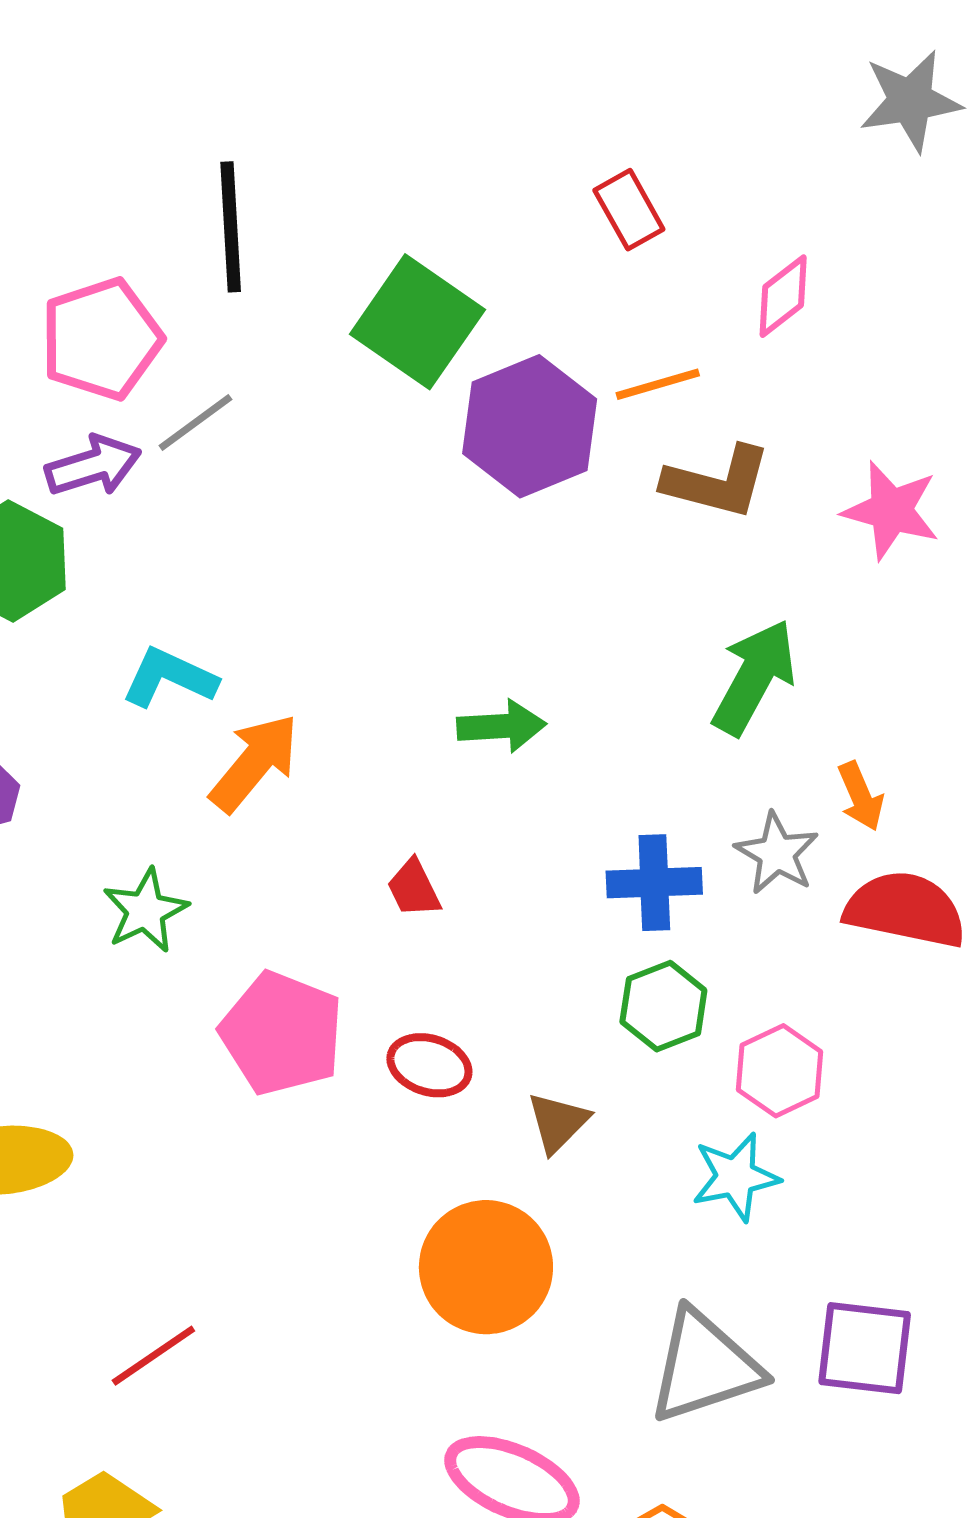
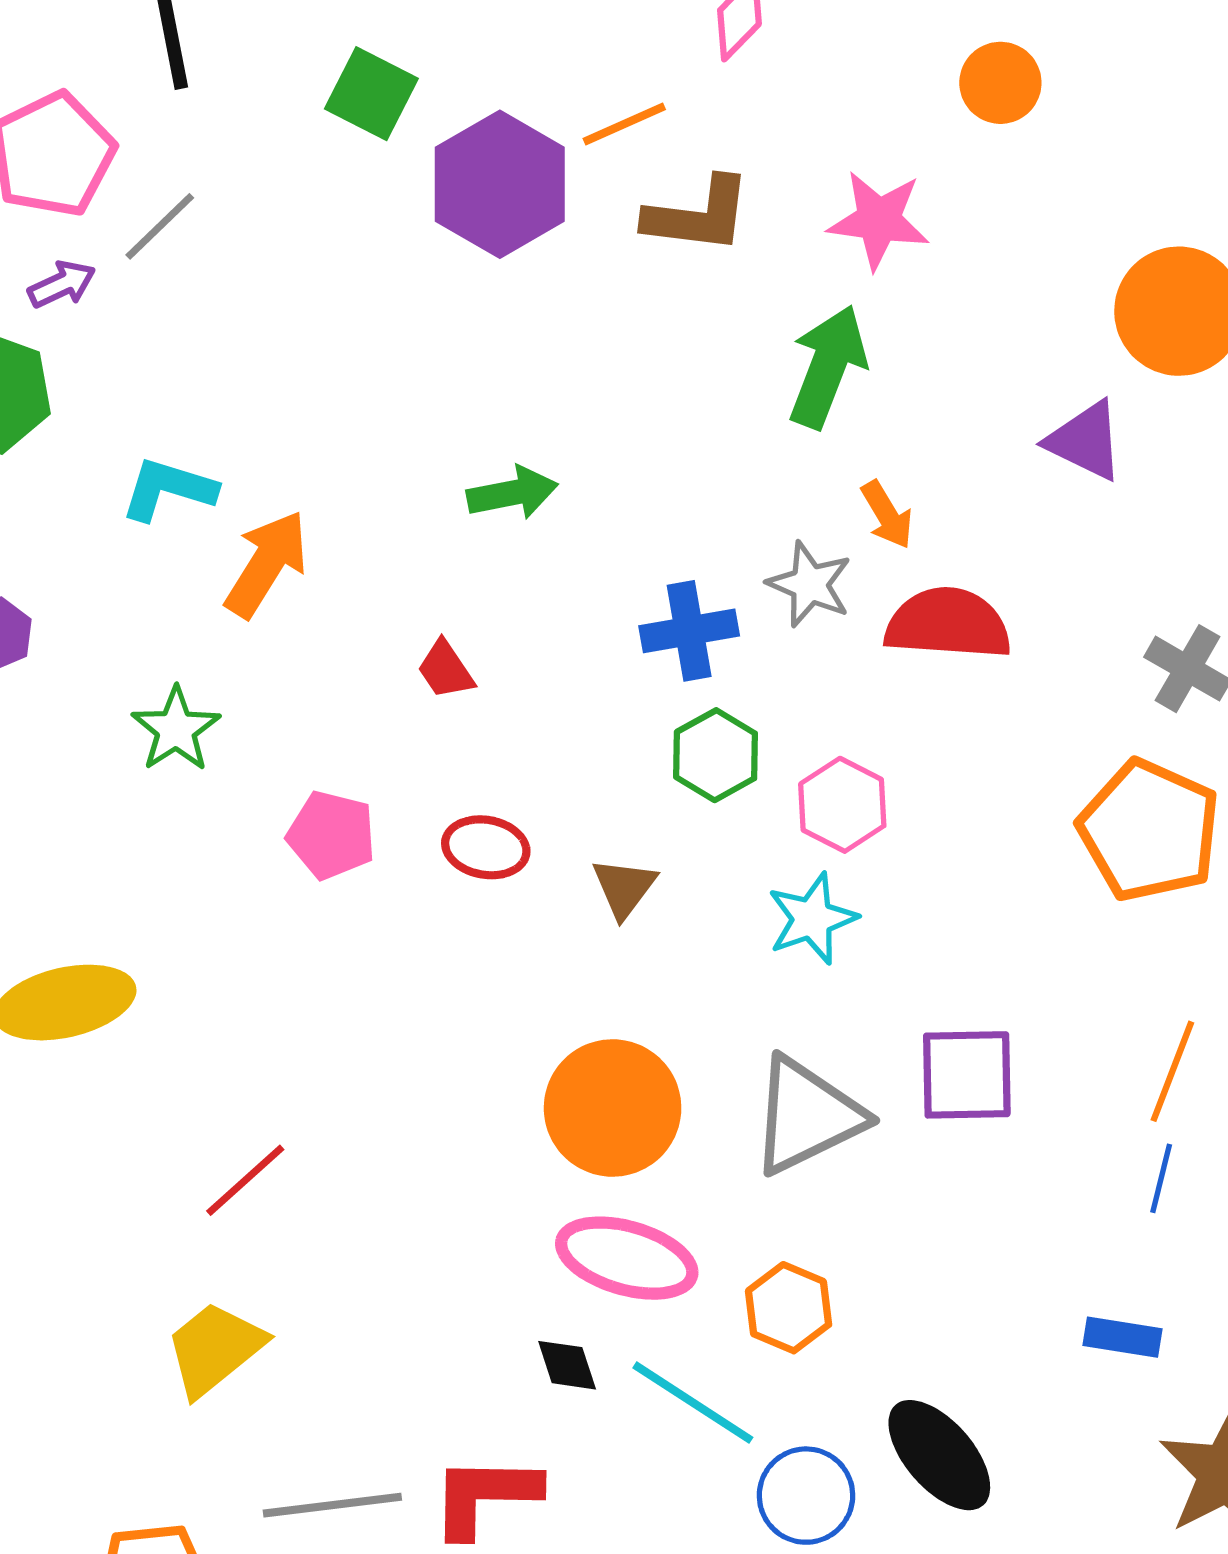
green square: (417, 322) -> (371, 94), size x0.7
purple arrow: (93, 466) -> (62, 284), size x0.7
green arrow: (754, 677) -> (828, 367), moved
pink pentagon: (282, 1033) -> (331, 835), size x0.7
orange circle: (486, 1267) -> (613, 1108), moved

